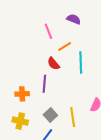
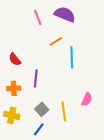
purple semicircle: (74, 19) -> (65, 14), size x1.5
pink line: (48, 31) -> (38, 17), moved
red semicircle: (53, 64) -> (15, 59), moved

